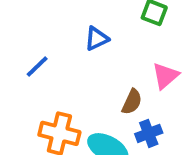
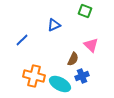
pink triangle: (165, 76) -> (91, 45), turned -35

